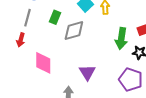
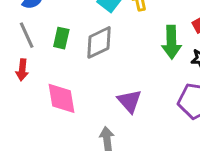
green rectangle: (55, 17) -> (61, 38), moved
gray line: (27, 18) -> (27, 35), turned -30

